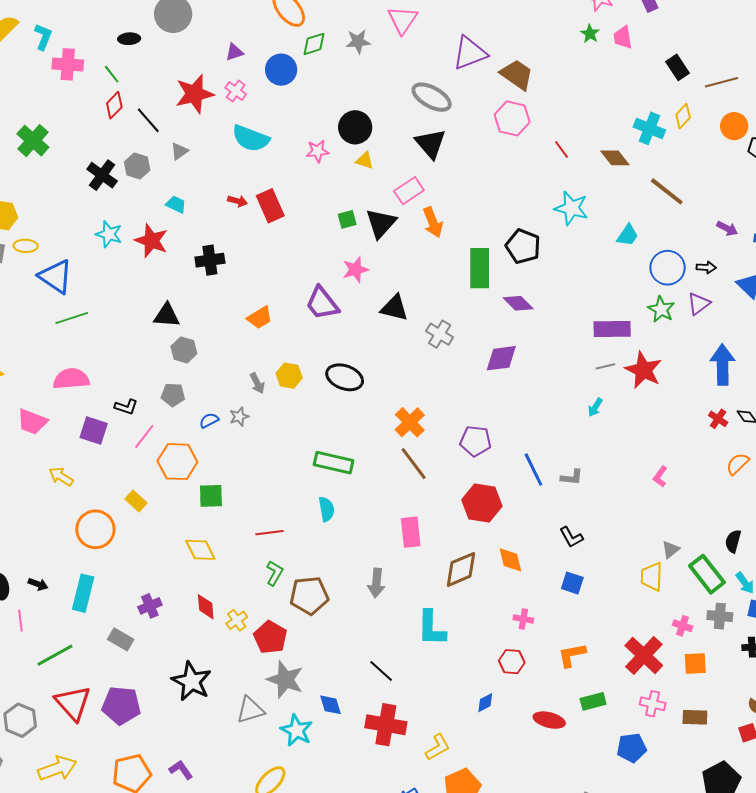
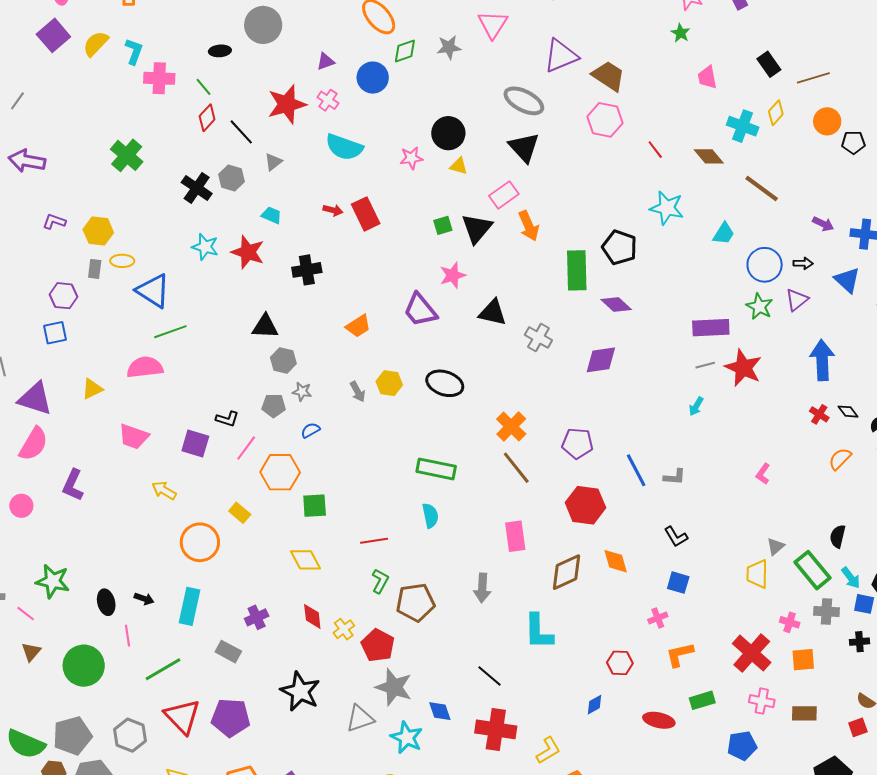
pink trapezoid: (623, 37) -> (707, 77), moved
pink semicircle: (71, 379) -> (145, 367), moved
gray star: (239, 417) -> (302, 392), moved, turned 30
pink cross: (523, 619) -> (658, 618), moved, turned -30

